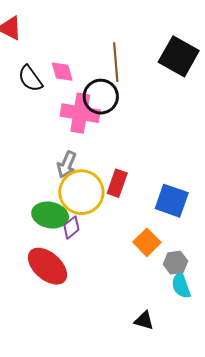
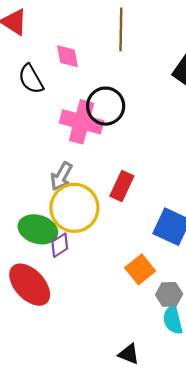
brown line: (116, 62) -> (121, 29), moved
pink diamond: (62, 72) -> (68, 56), moved
red rectangle: (117, 183) -> (122, 186), moved

